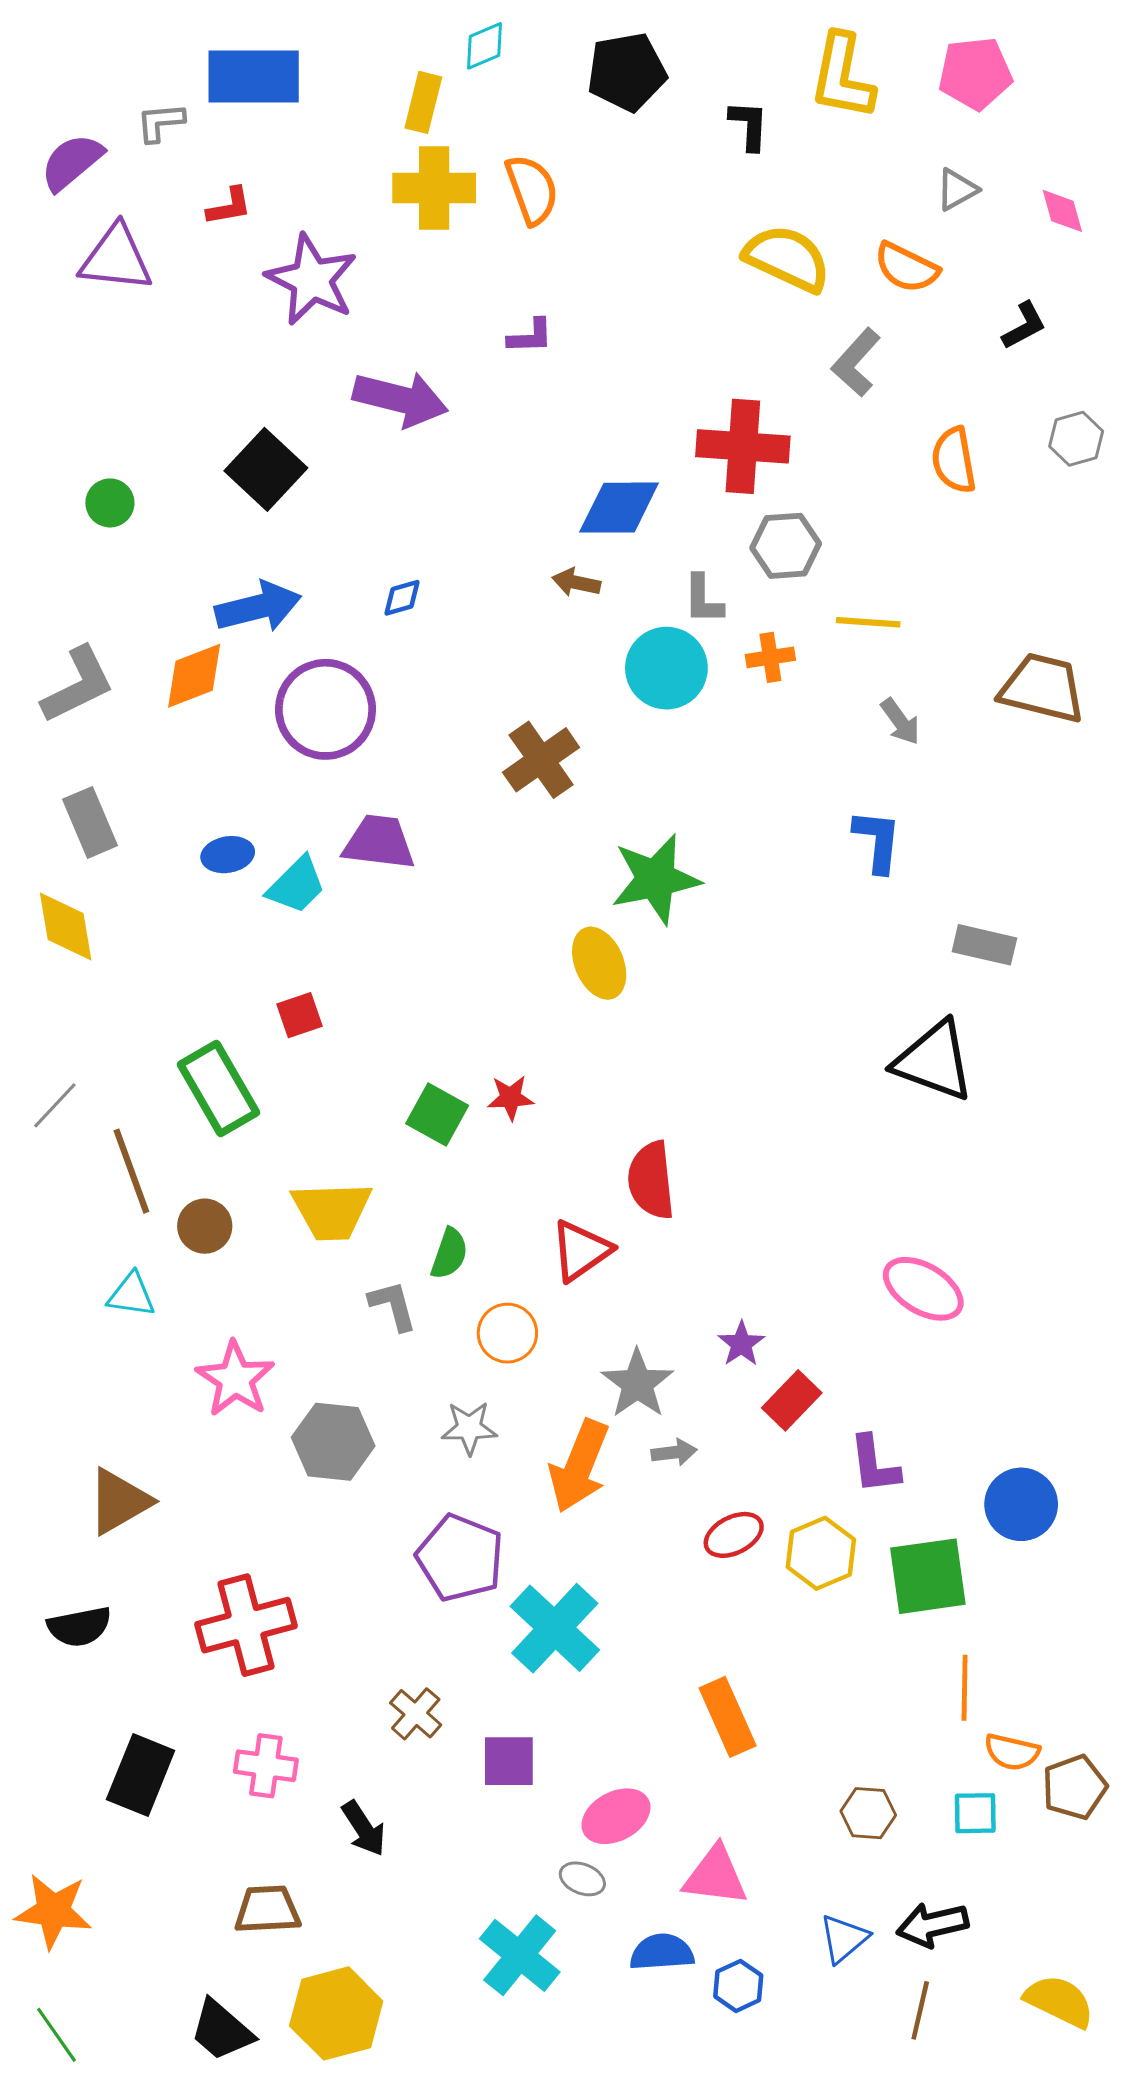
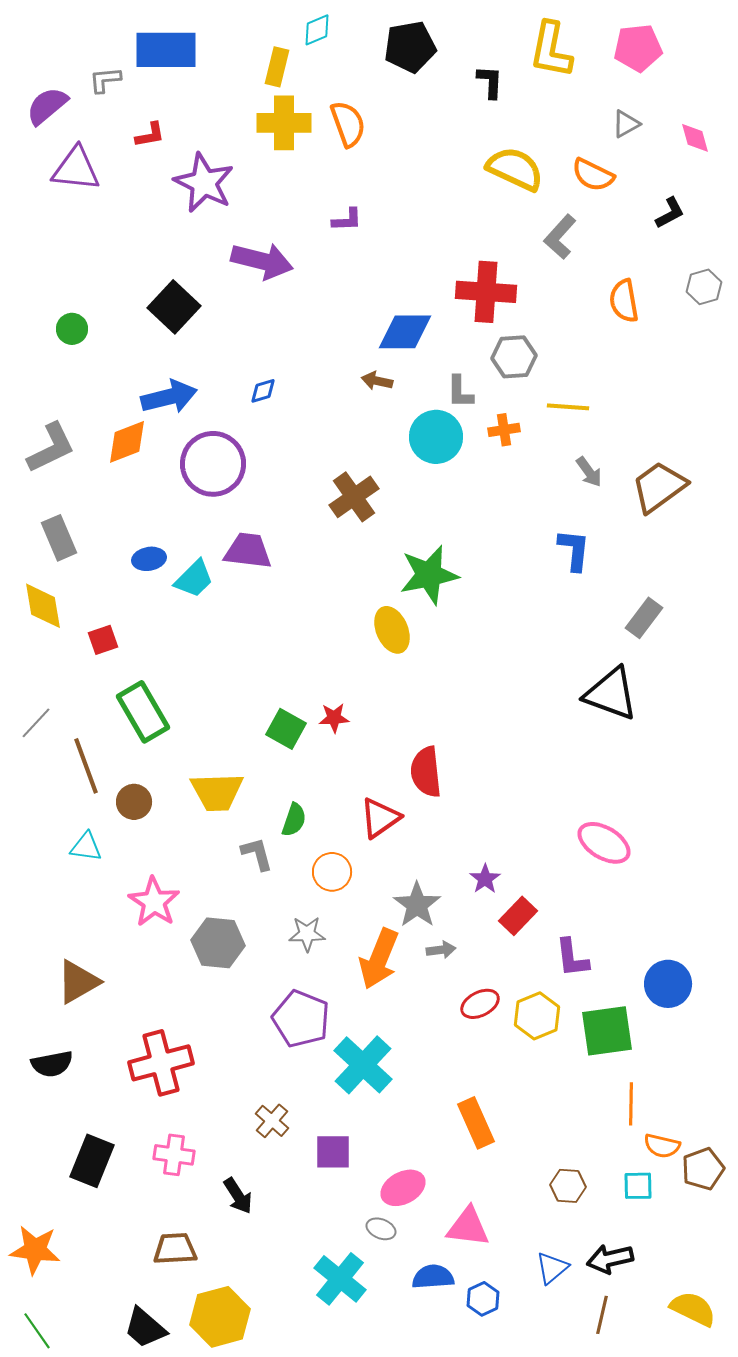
brown trapezoid: (1043, 688) -> (659, 487), moved, turned -50
gray rectangle: (984, 945) -> (644, 618), turned -66
red square: (300, 1015) -> (103, 640), moved

